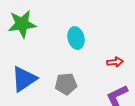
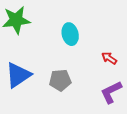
red arrow: (115, 62) -> (109, 58), turned -140

